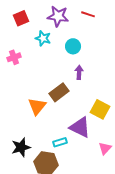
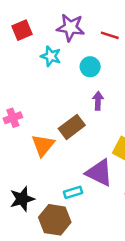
red line: (88, 14) -> (110, 35), moved
pink cross: (14, 57) -> (13, 118), moved

